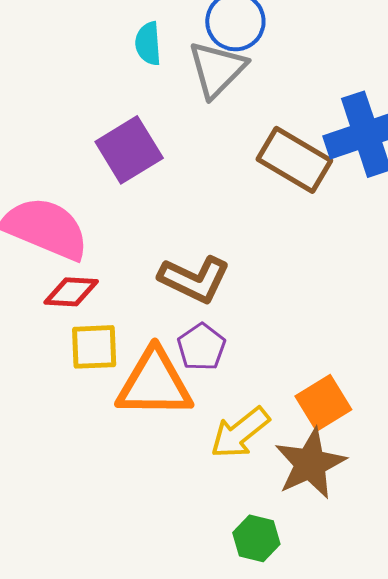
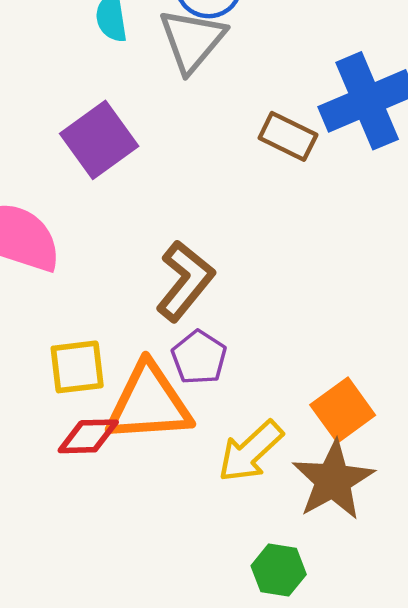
brown rectangle: (294, 160) -> (288, 136), size x0.7
brown L-shape: (194, 279) -> (185, 281), turned -72
red diamond: (71, 292) -> (88, 436), moved

